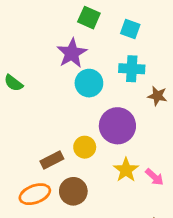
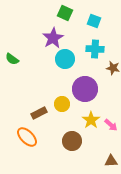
brown circle: (73, 191) -> (72, 141), moved
orange ellipse: (35, 194) -> (27, 137), turned 65

